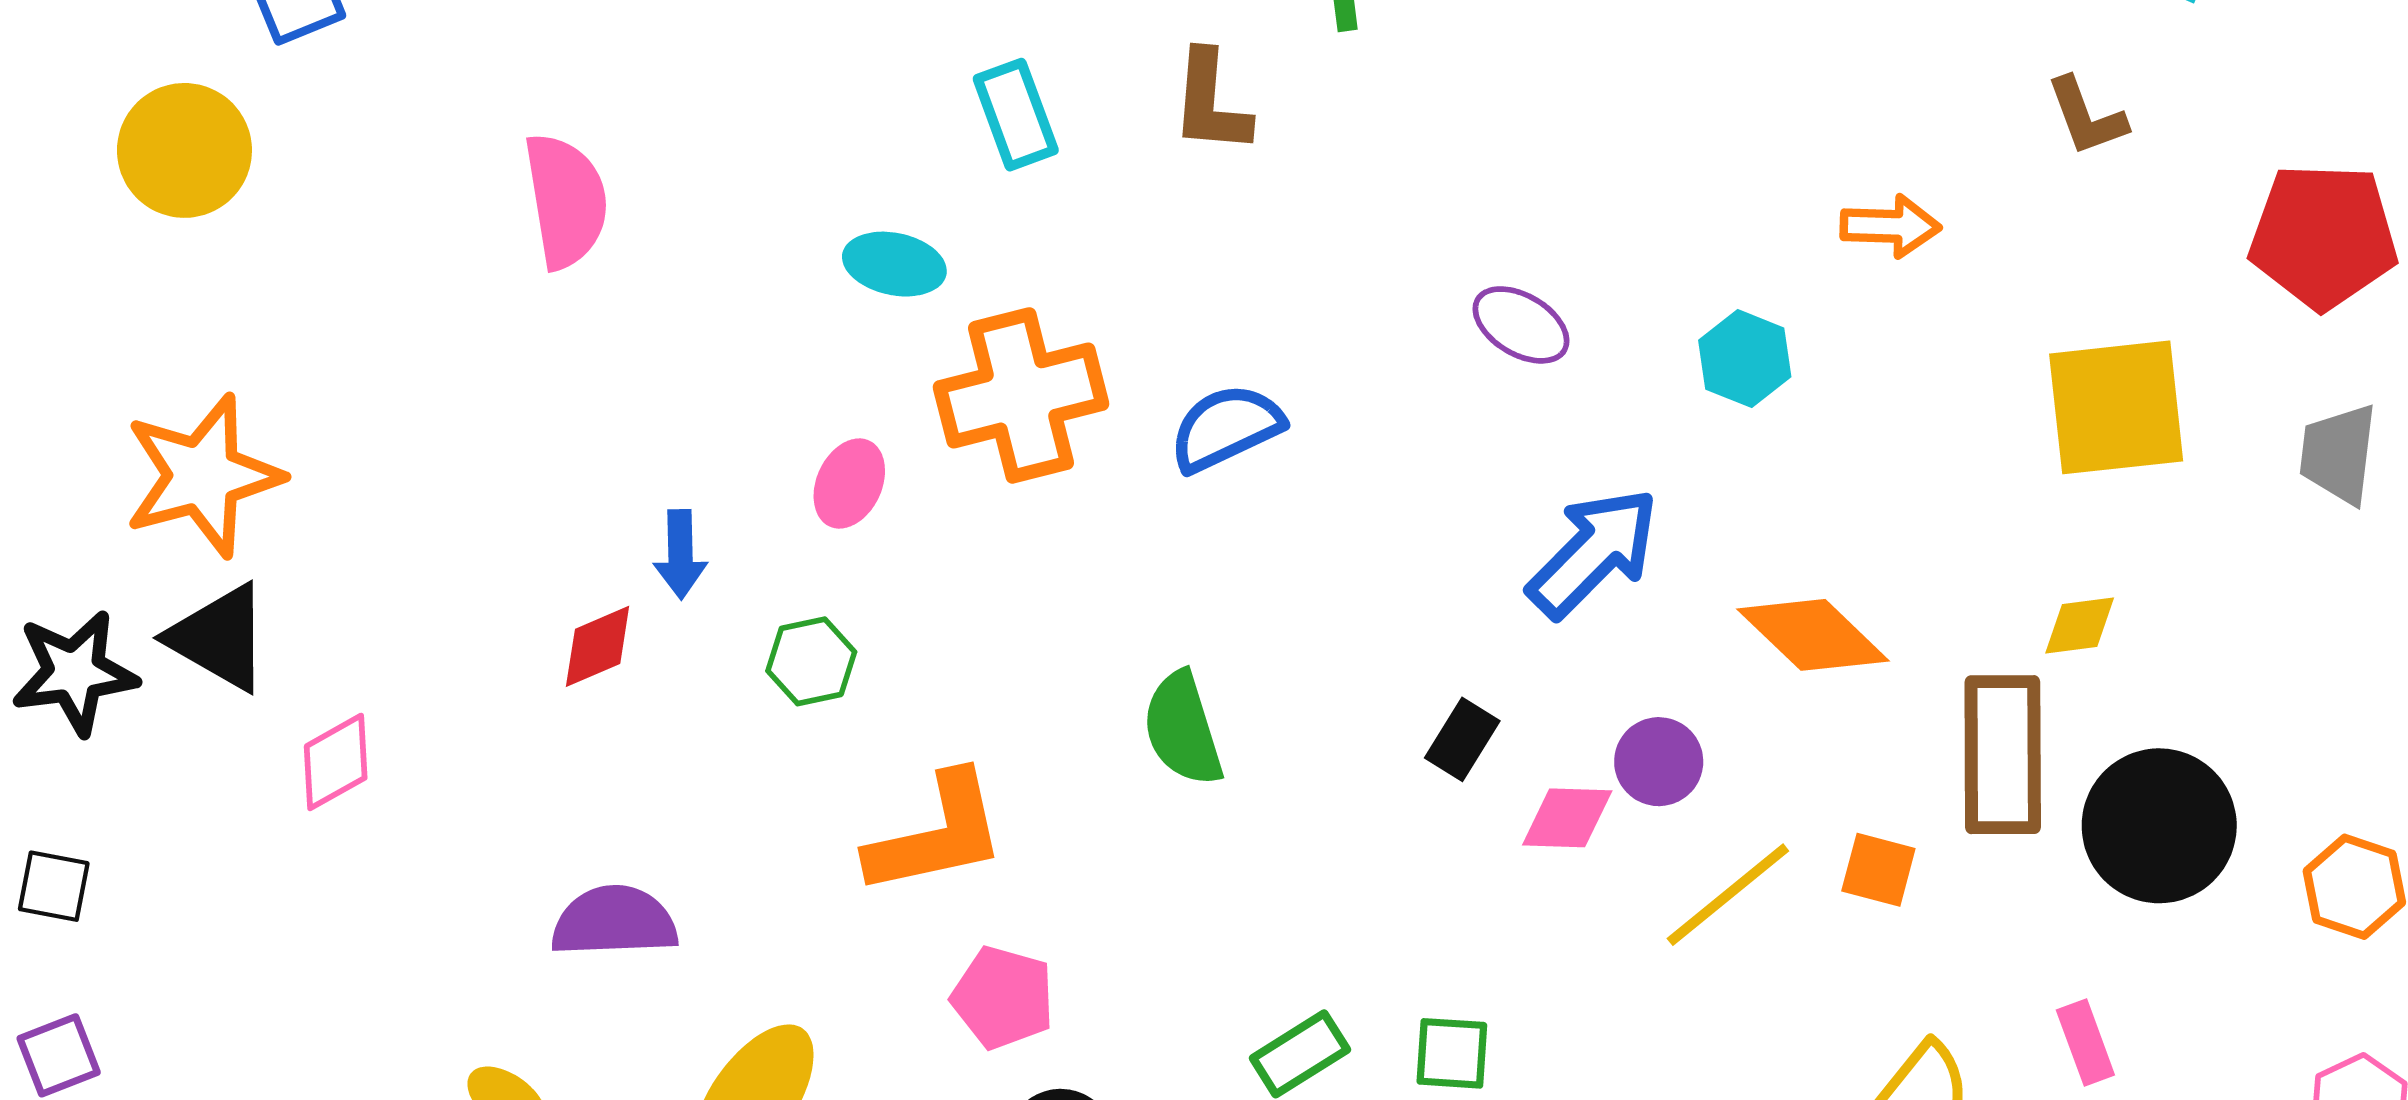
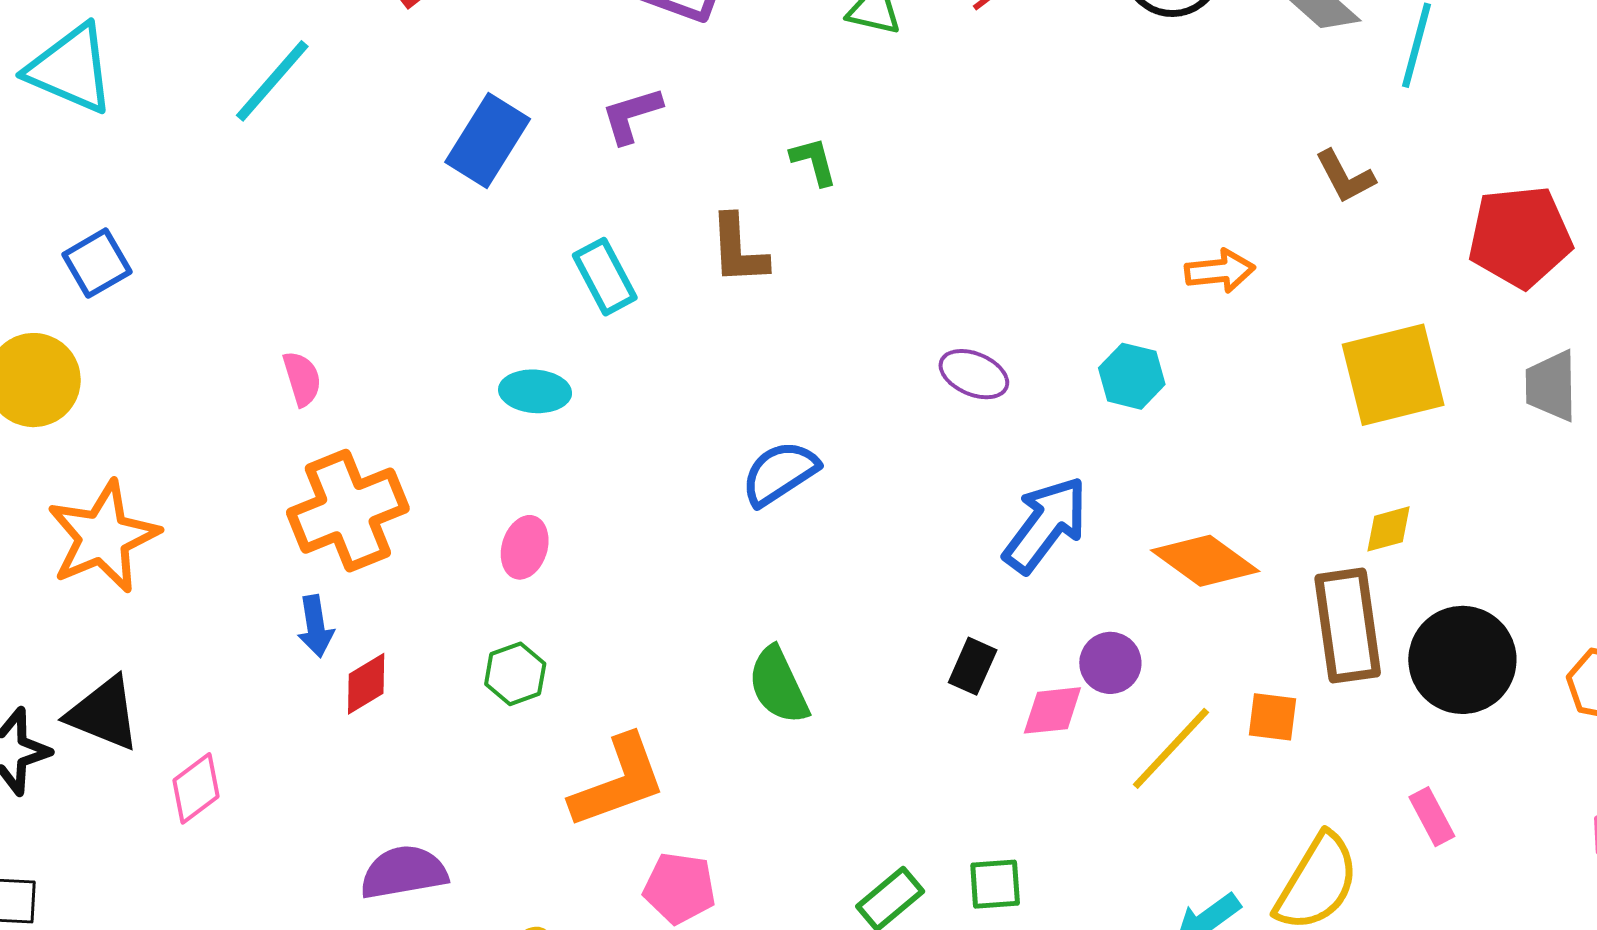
pink semicircle: (566, 201) -> (302, 379), size x0.6
orange cross: (1021, 395) -> (348, 511), moved
orange star: (203, 476) -> (103, 537), moved
blue arrow: (680, 554) -> (316, 626), moved

